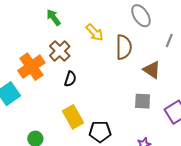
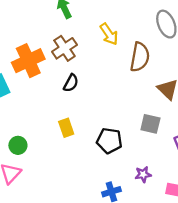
yellow rectangle: (73, 117) -> (66, 128), size x0.7
black pentagon: (100, 132) -> (109, 141), moved

